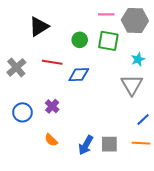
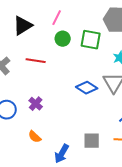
pink line: (106, 14) -> (57, 18), moved, turned -63
blue diamond: (79, 75) -> (87, 88), moved, turned 35
blue arrow: (86, 145) -> (62, 154), moved

